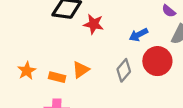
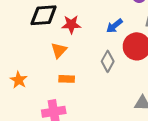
orange triangle: (81, 70) -> (59, 50), moved
orange rectangle: (57, 77) -> (67, 79), moved

